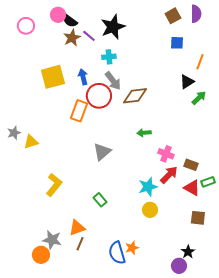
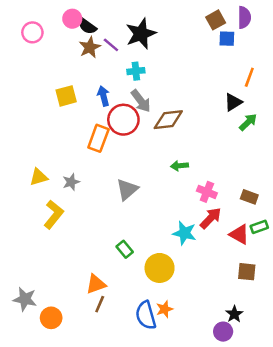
blue square: (177, 43) -> (227, 39), moved
yellow square: (53, 77) -> (66, 96), size x0.7
gray star: (14, 133) -> (71, 182), moved
brown rectangle: (191, 165) -> (249, 197), moved
yellow L-shape: (54, 185) -> (54, 214), moved
cyan star: (148, 187) -> (184, 233), turned 30
yellow circle: (150, 210) -> (160, 268), moved, size x1.5
gray star: (52, 240) -> (25, 299), moved

